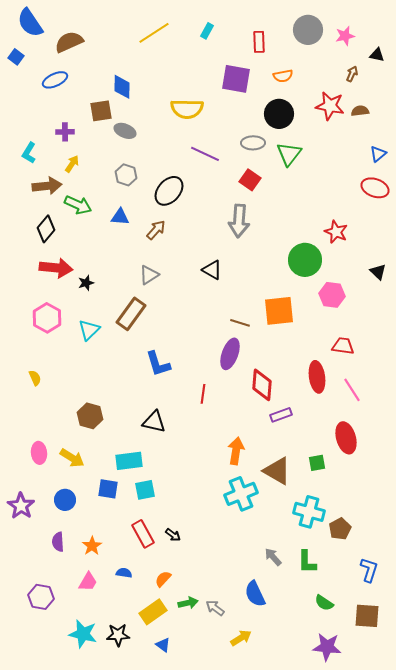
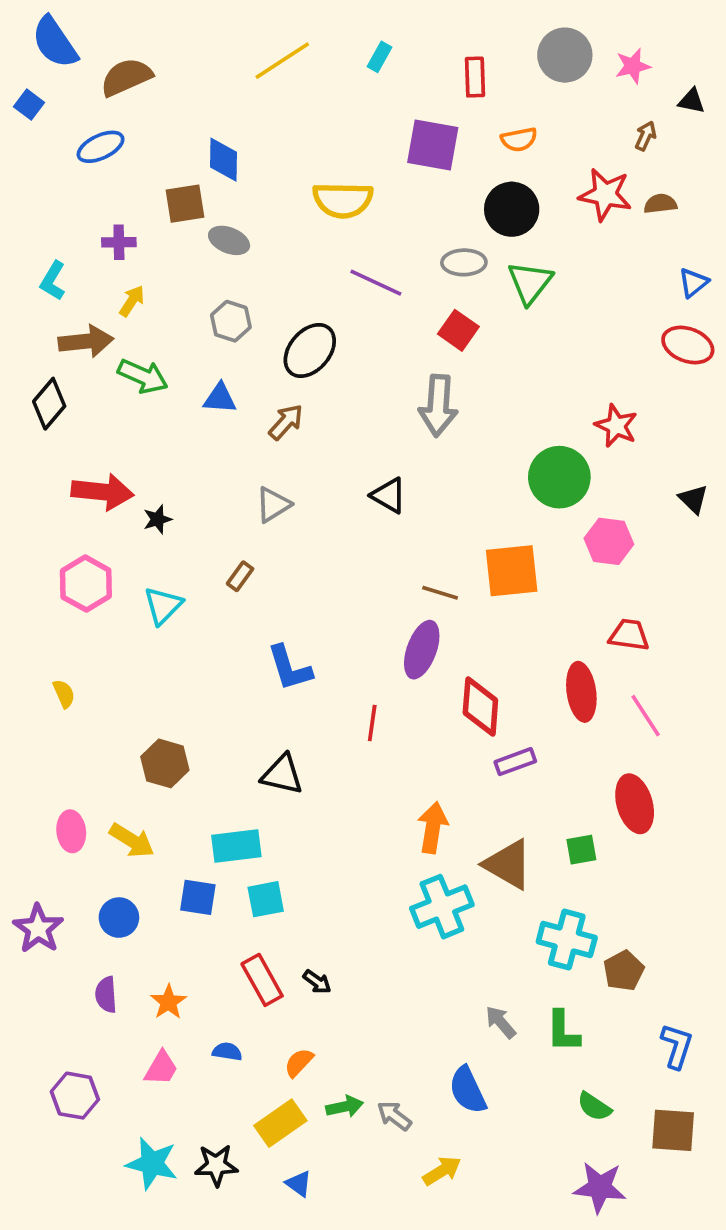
black diamond: (46, 229) -> (49, 404), moved
brown rectangle: (131, 314) -> (240, 576), size x0.5

